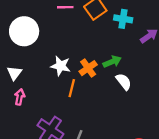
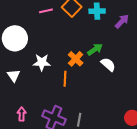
white star: (61, 66) -> (42, 62), moved
pink arrow: (20, 97) -> (22, 114), moved

